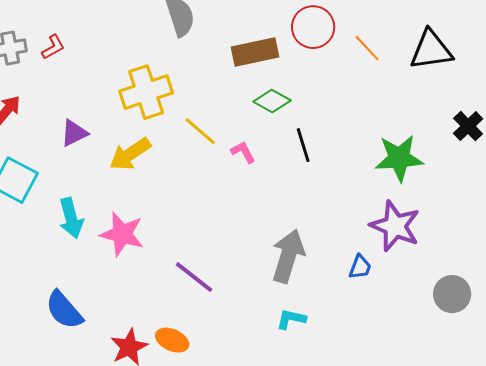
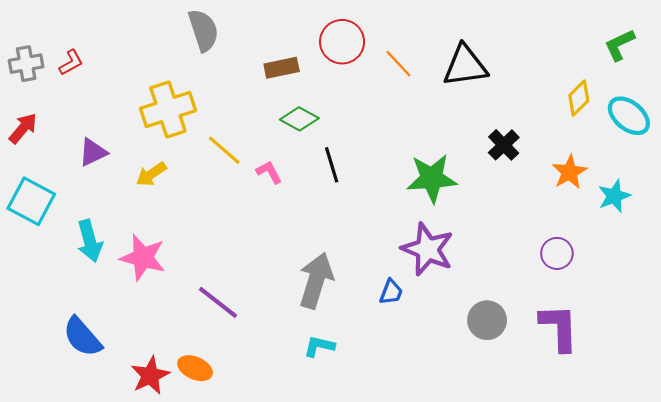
brown rectangle: (255, 52) -> (282, 68), size x0.7
yellow arrow: (130, 154) -> (151, 174), size x0.7

